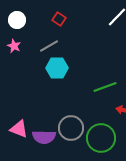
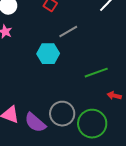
gray line: (49, 46) -> (68, 32), moved
purple semicircle: (44, 137) -> (35, 123), turned 40

